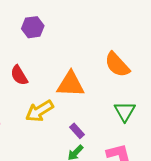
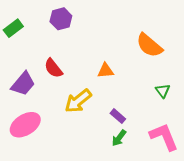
orange triangle: (71, 84) -> (106, 71), size x0.6
green triangle: (125, 111) -> (163, 91), size x0.7

